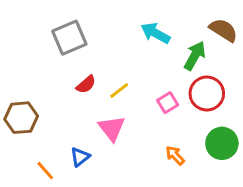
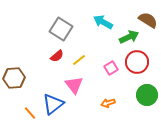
gray square: (69, 38) -> (61, 29), moved, turned -35
green arrow: (195, 56) -> (129, 37), turned 36
orange arrow: (175, 155) -> (108, 103), moved, turned -64
blue triangle: (80, 157) -> (53, 104), size x1.6

